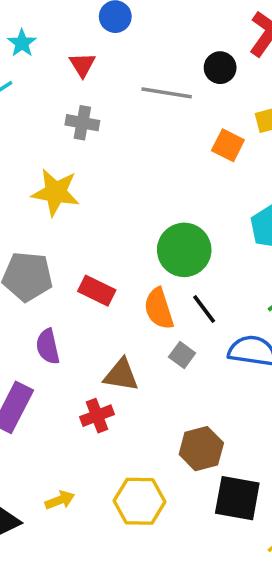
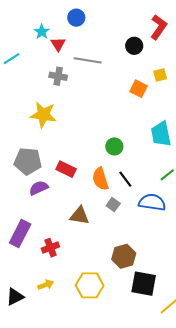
cyan star: (22, 43) -> (42, 32), moved
gray line: (167, 93) -> (88, 60), moved
green circle: (184, 250) -> (114, 146), size x0.6
purple semicircle: (48, 347) -> (39, 188), moved, turned 78
red cross: (97, 416) -> (50, 248), moved

